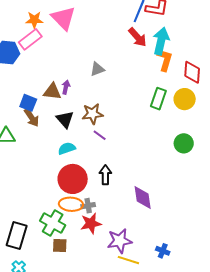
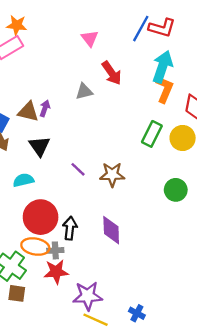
pink triangle: (63, 18) -> (90, 38), moved, size x0.6
red arrow: (138, 37) -> (112, 73), moved
brown star: (93, 114) -> (112, 175), moved
cyan semicircle: (67, 148) -> (23, 180), moved
black arrow: (105, 175) -> (70, 228), moved
purple diamond: (143, 197) -> (111, 230), moved

